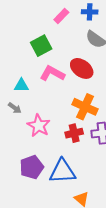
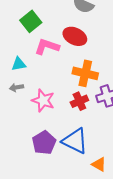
gray arrow: (15, 108) -> (16, 87), turned 144
blue triangle: (62, 171) -> (75, 141), turned 40

